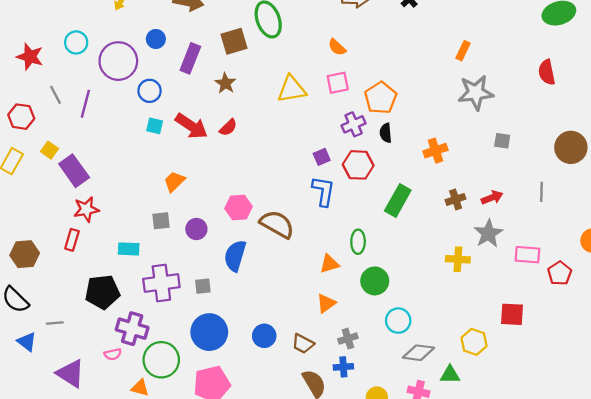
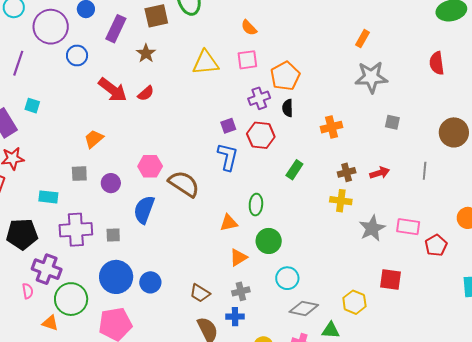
cyan square: (155, 126) -> (32, 106), moved
green rectangle: (398, 200) -> (294, 170), size x0.7
gray star: (488, 234) -> (372, 228), moved
yellow cross: (458, 259) -> (341, 201), moved
orange triangle: (326, 303) -> (238, 257), moved
blue circle: (264, 336) -> (150, 282), moved
pink semicircle: (113, 354) -> (28, 291), turned -91

